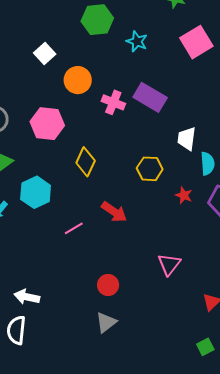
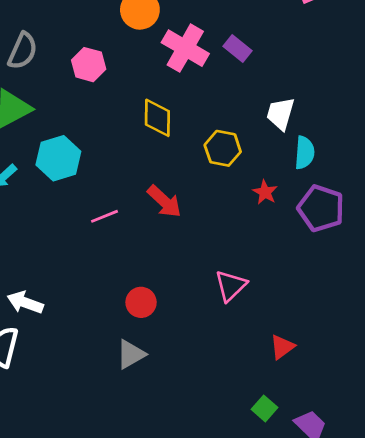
purple rectangle: (150, 97) -> (238, 49), size x0.6
pink cross: (113, 102) -> (185, 48), size x1.4
pink hexagon: (47, 124) -> (89, 65), size x0.7
yellow diamond: (86, 162) -> (157, 118), moved, turned -32
green square: (205, 347) -> (265, 408), turned -30

